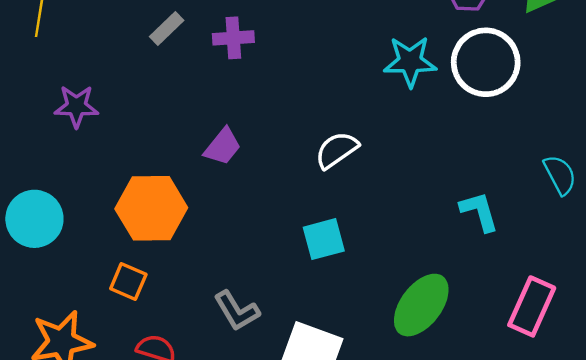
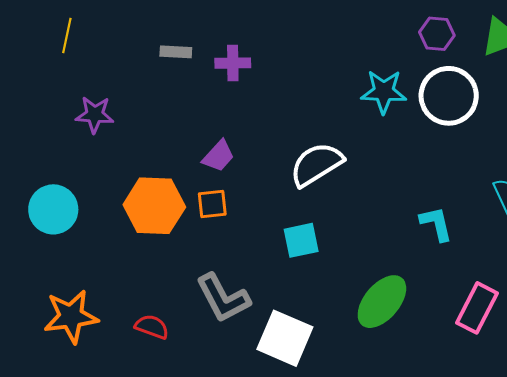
gray rectangle: (167, 28) -> (176, 52), turned 44
white semicircle: (337, 150) -> (316, 164), size x1.4
orange square: (128, 282) -> (212, 204), moved, turned -32
gray L-shape: (237, 311) -> (223, 298), size x1.4

